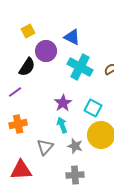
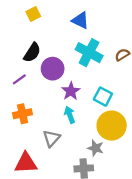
purple circle: (46, 51) -> (53, 69), moved
gray star: (75, 146) -> (95, 148), moved

